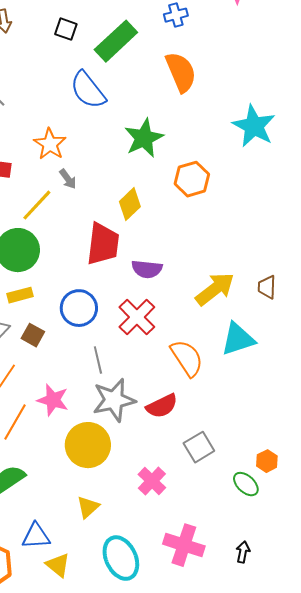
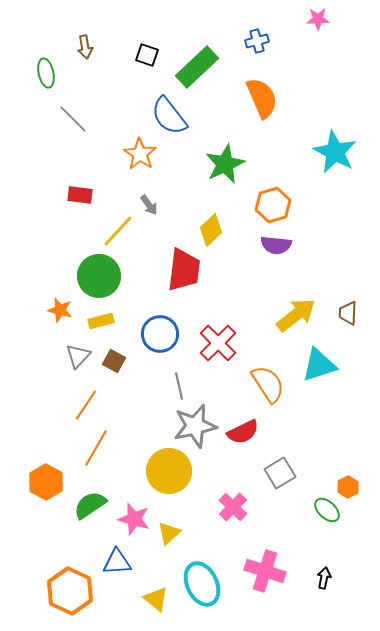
orange star: (50, 144) -> (140, 154), moved
purple semicircle: (147, 269) -> (276, 245), moved
pink star: (53, 400) -> (134, 519), moved
yellow triangle: (58, 565) -> (156, 599), moved

